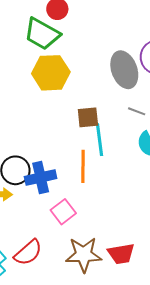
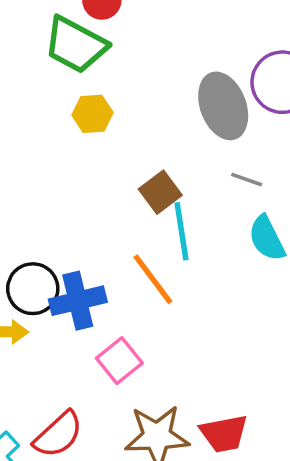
yellow hexagon: (51, 73) -> (92, 114), size x0.6
brown square: (88, 117) -> (160, 192), turned -30
orange line: (83, 166) -> (153, 279), turned -36

